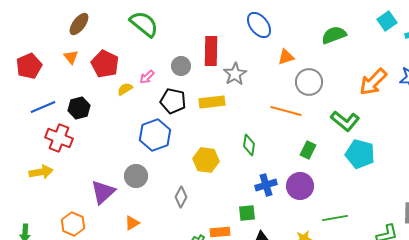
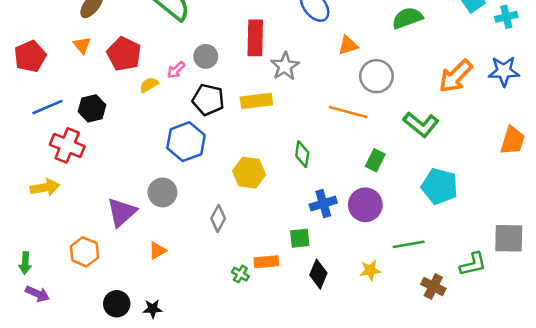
gray circle: (181, 66) -> (206, 56), moved
cyan pentagon: (360, 154) -> (440, 186), moved

